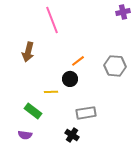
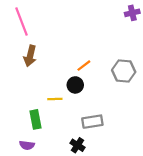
pink line: (52, 20) -> (21, 22), moved
green rectangle: (33, 111) -> (35, 119), turned 42

